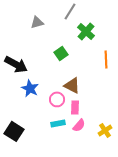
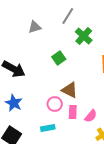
blue star: (30, 88) -> (14, 103), moved
cyan rectangle: (58, 123) -> (48, 128), moved
pink semicircle: (79, 125) -> (91, 116), moved

